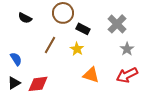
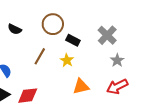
orange triangle: (91, 75) -> (81, 87), turned -30

